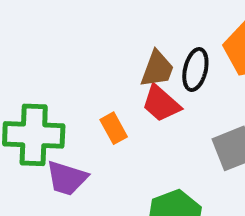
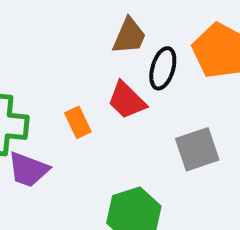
brown trapezoid: (157, 69) -> (129, 36), moved

